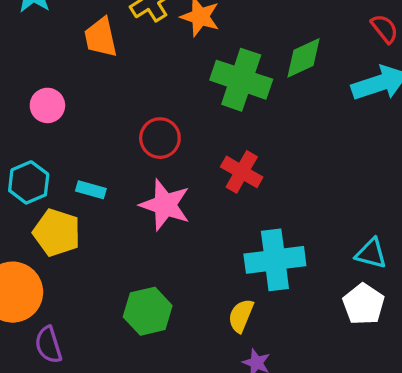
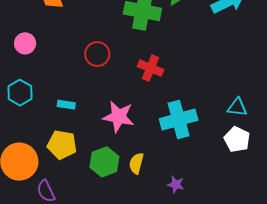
cyan rectangle: (91, 190) -> (66, 105), moved
pink star: (165, 205) -> (118, 117), moved
yellow pentagon: (57, 233) -> (62, 145), moved
yellow semicircle: (241, 316) -> (136, 163), moved

